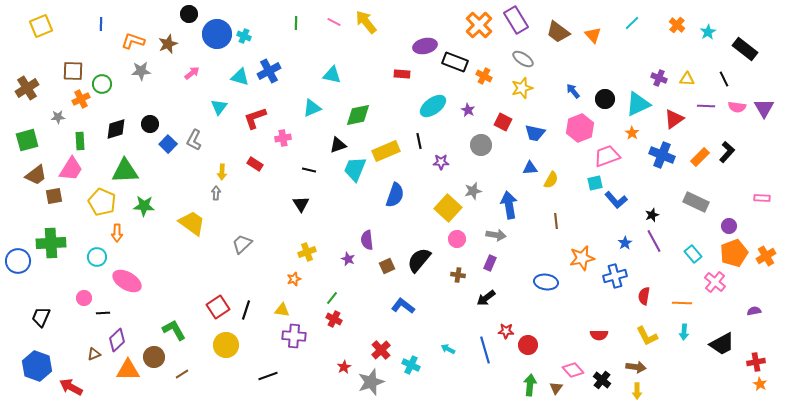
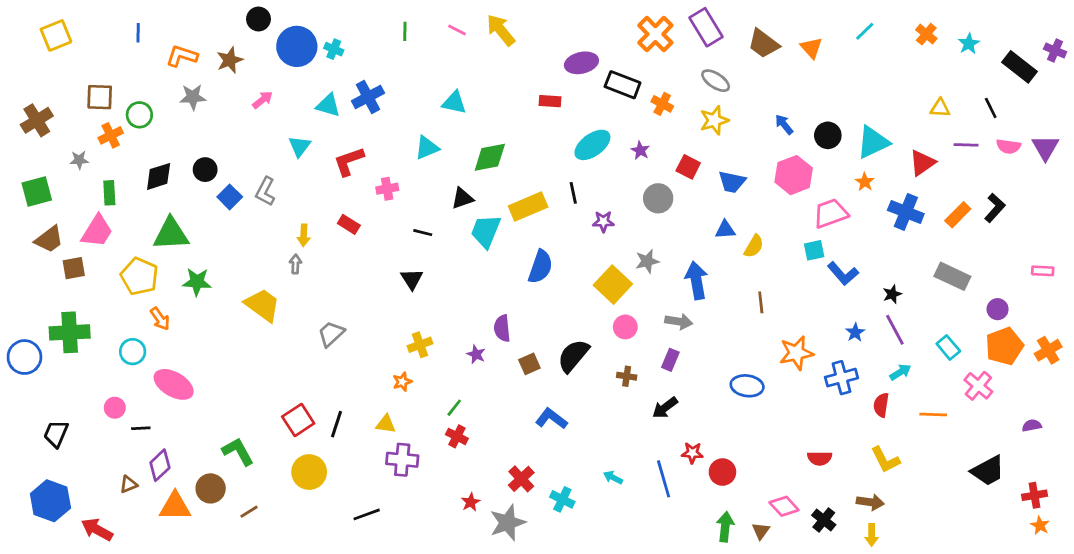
purple cross: (659, 78) -> (1055, 50), moved
orange arrow: (117, 233) -> (160, 319), turned -36
cyan arrow: (684, 332) -> (900, 372), moved, turned -126

